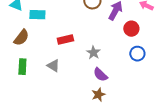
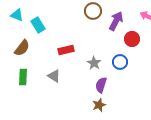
cyan rectangle: (37, 15) -> (38, 25), turned 56
blue circle: (137, 54) -> (120, 62), moved
purple semicircle: (100, 75) -> (101, 85), turned 63

